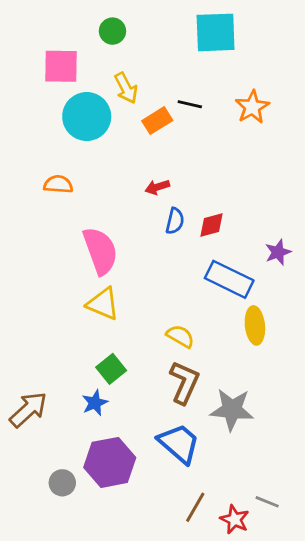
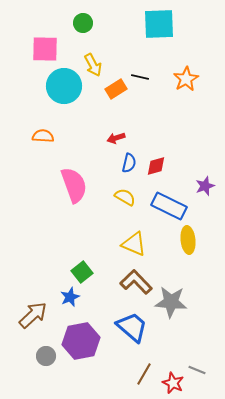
yellow triangle: (103, 304) -> (134, 244), moved
yellow semicircle: (180, 336) -> (125, 197), moved
brown L-shape: (184, 382) -> (136, 282), turned -68
brown arrow: (28, 410) -> (33, 315), moved

